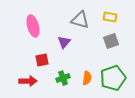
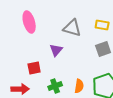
pink ellipse: (33, 26) -> (29, 22), moved

